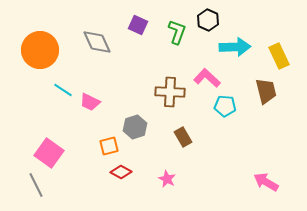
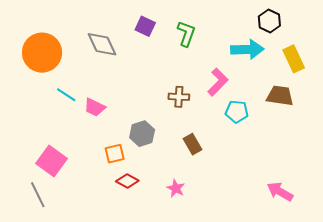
black hexagon: (208, 20) -> (269, 21), moved
pink L-shape: (207, 78) -> (218, 82), turned 92
brown trapezoid: (266, 91) -> (280, 96), turned -68
brown cross: (170, 92) -> (179, 97), size x0.7

